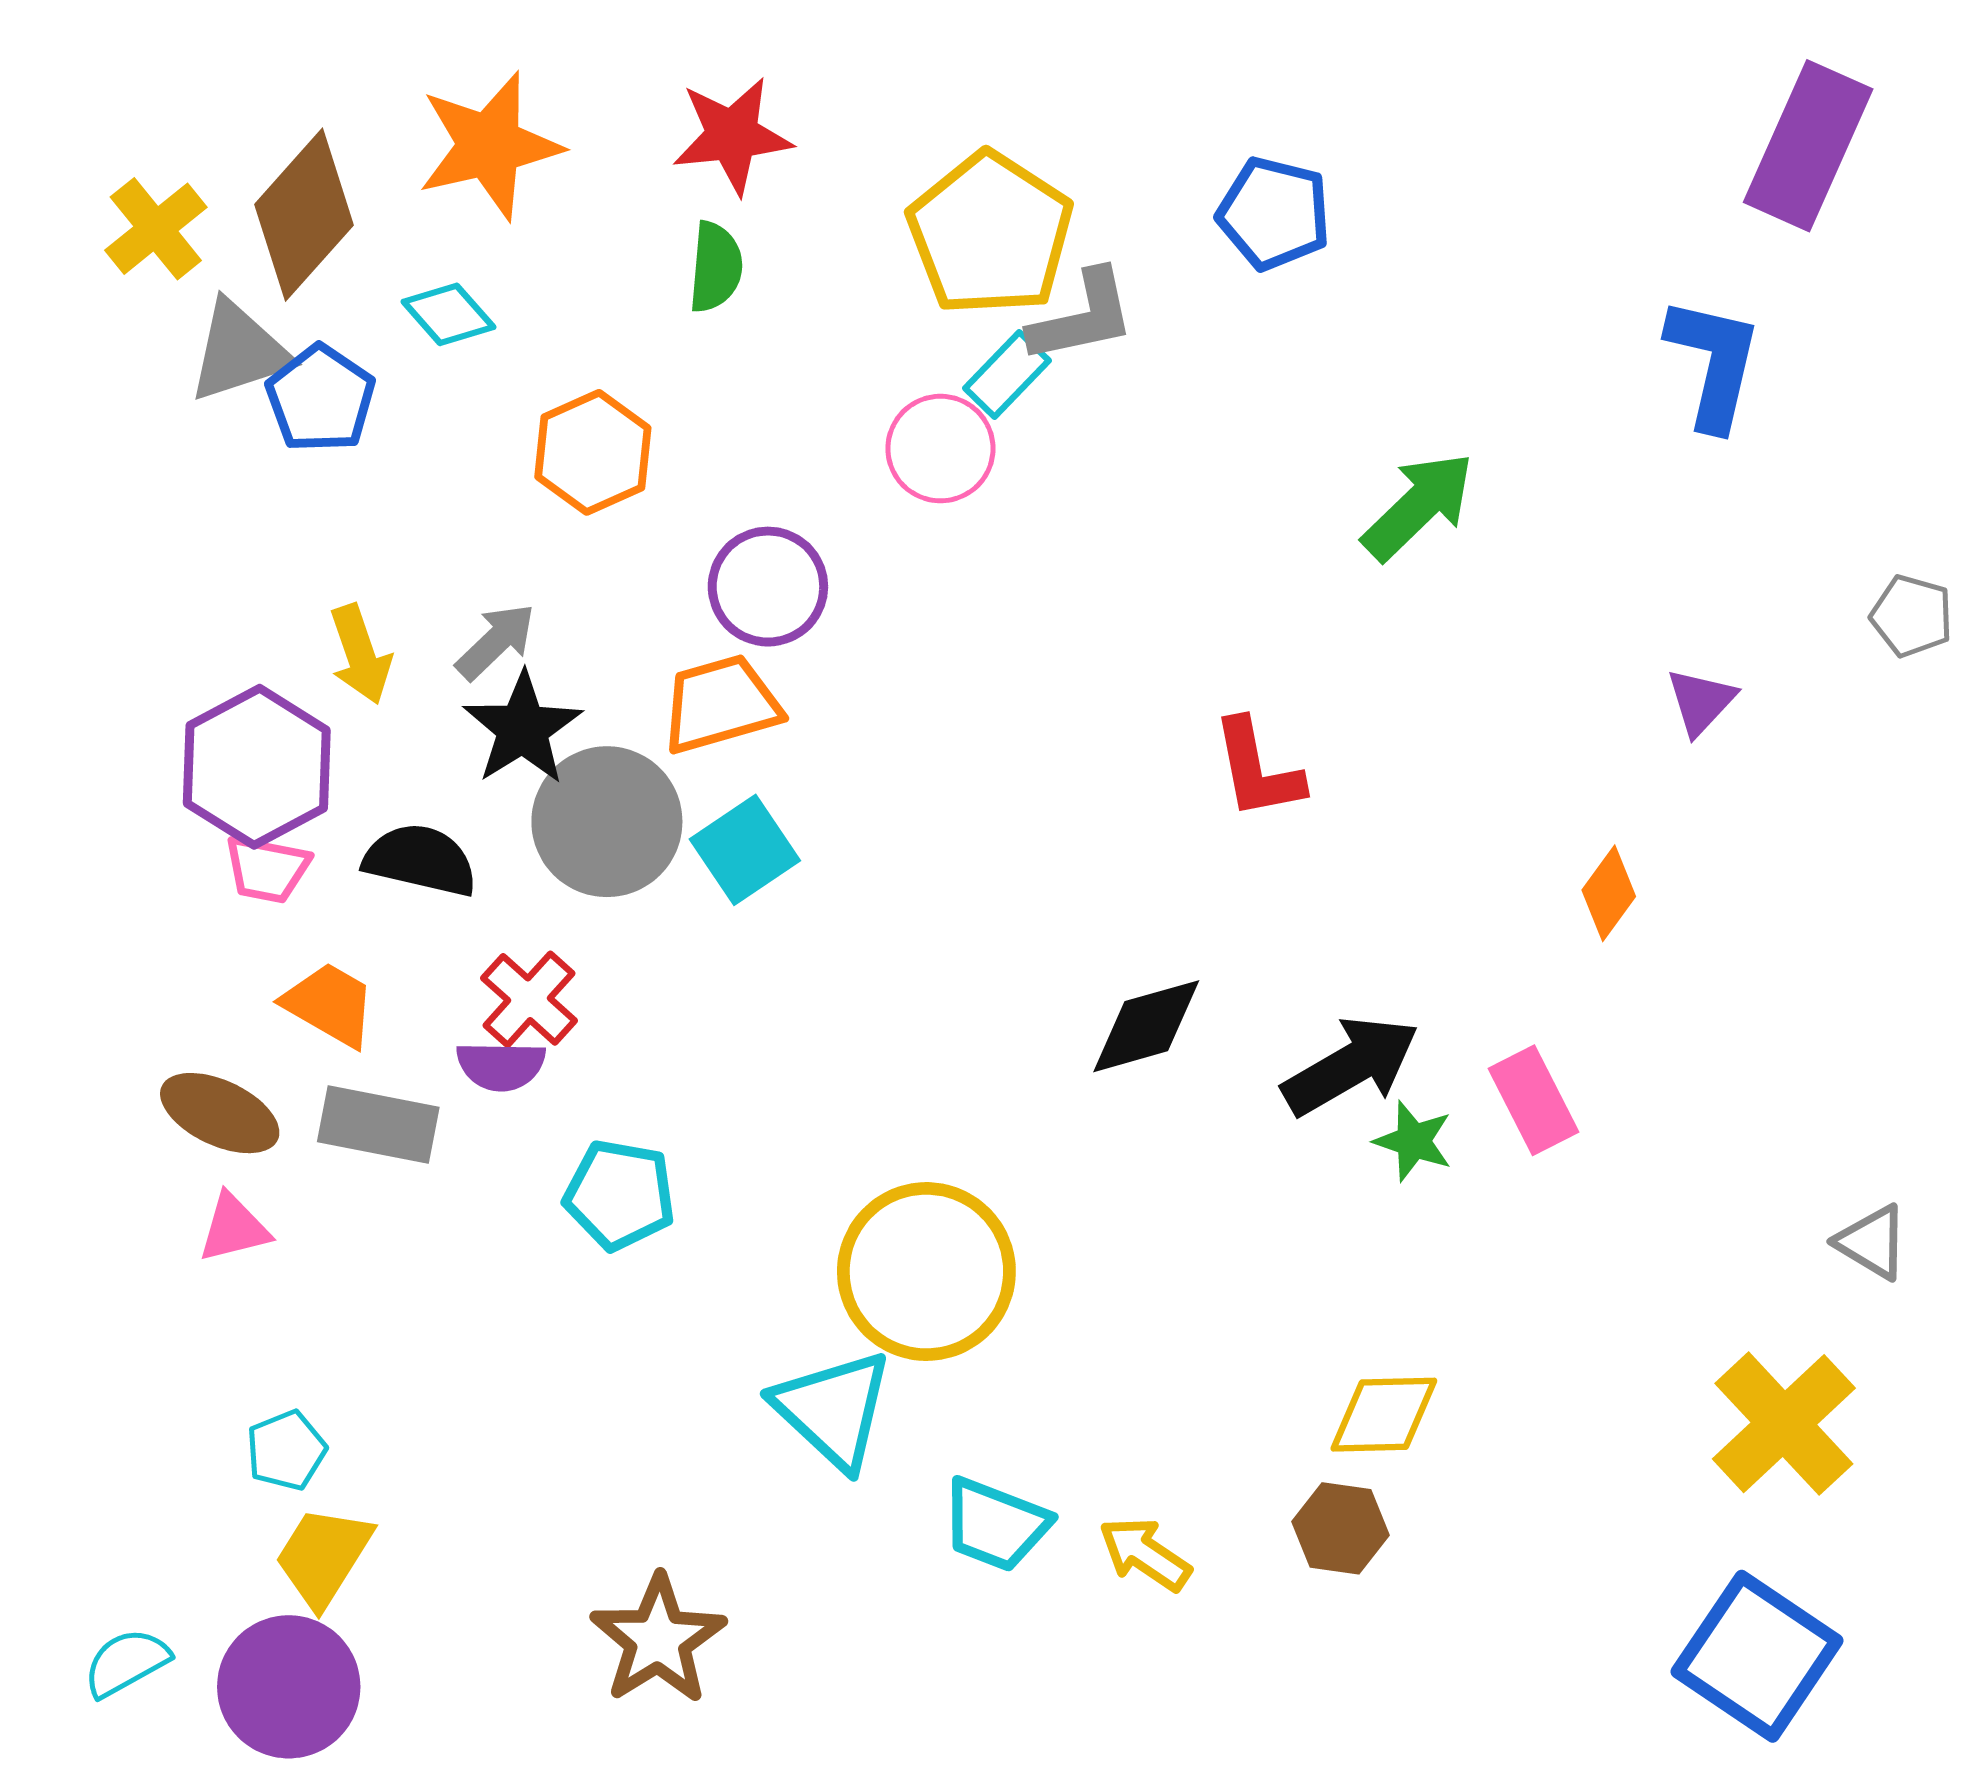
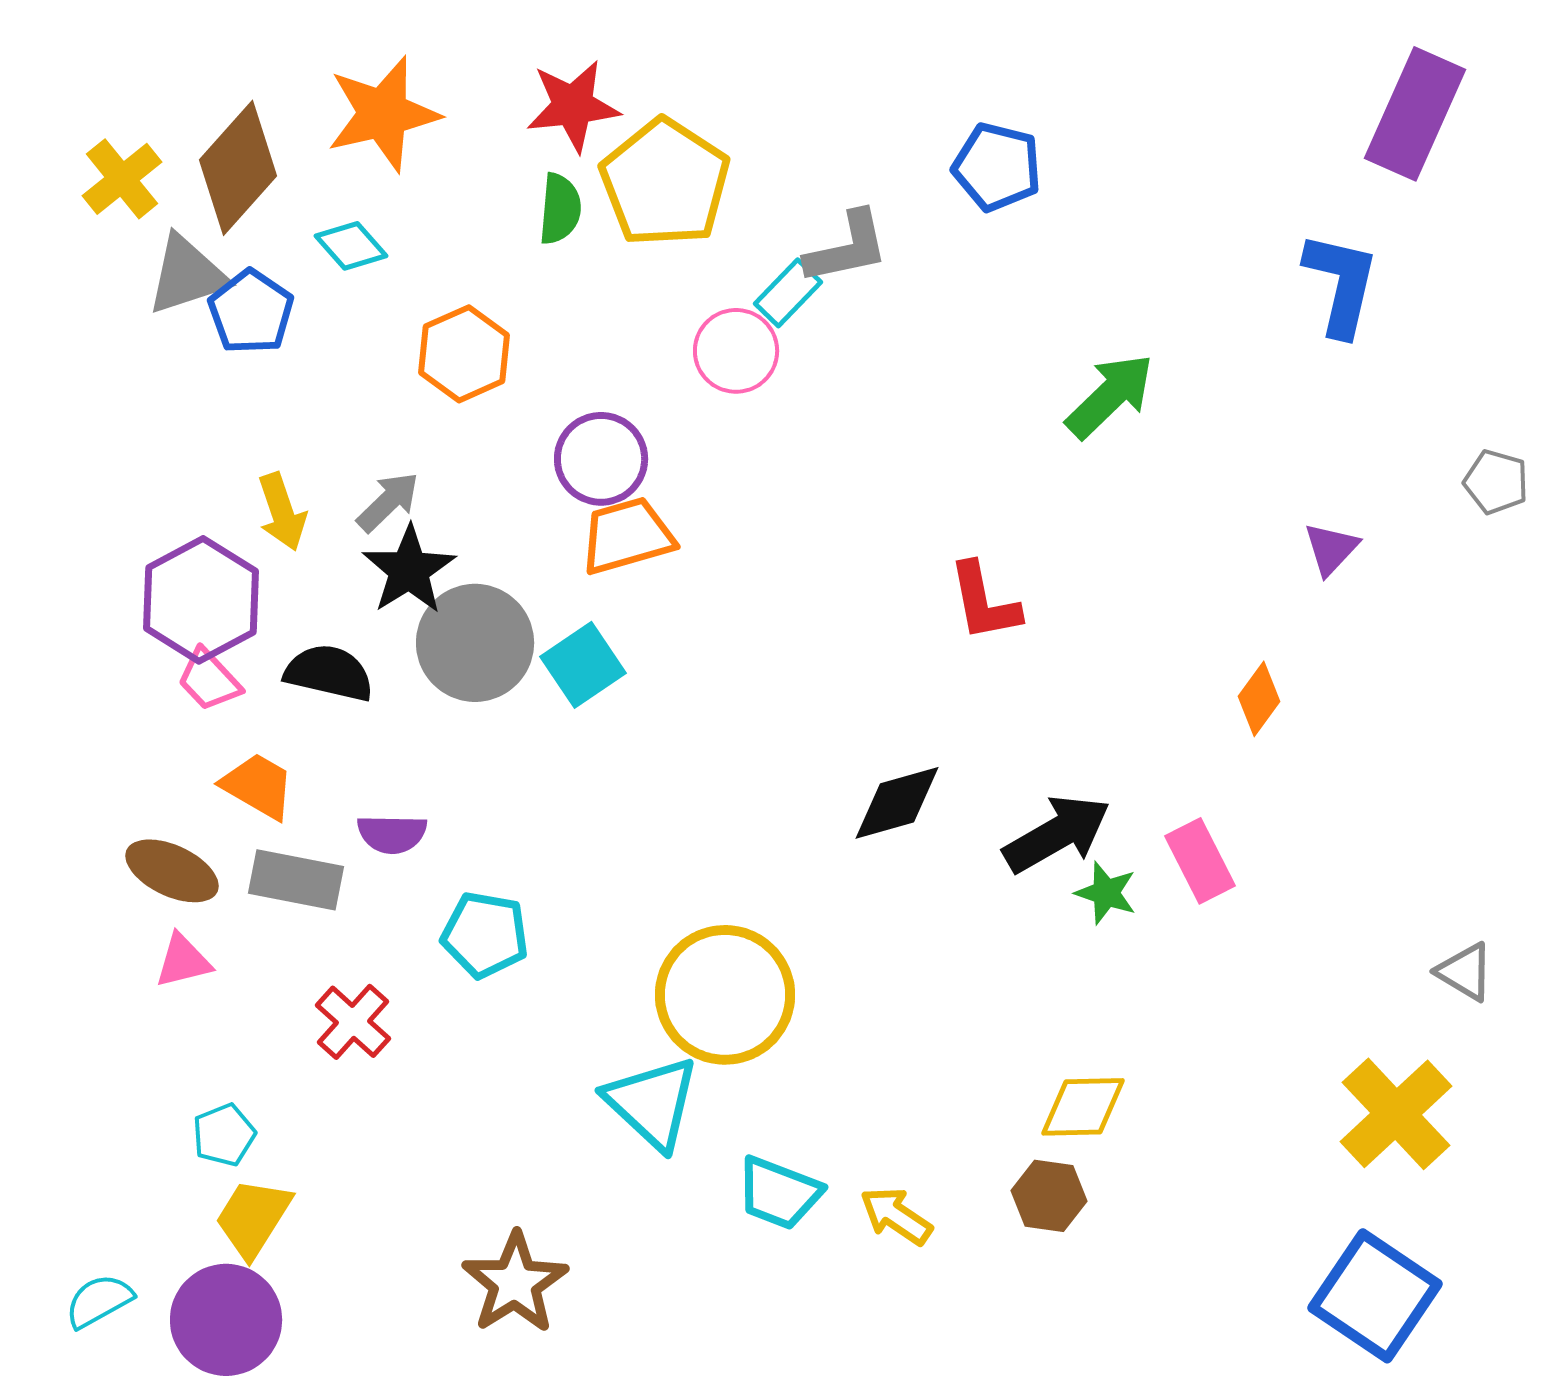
yellow pentagon: (990, 234) -> (665, 183), moved
orange trapezoid: (721, 704) -> (627, 536), moved
pink trapezoid: (267, 869) -> (209, 680), turned 36
red cross: (529, 999) -> (353, 1022), moved

